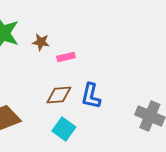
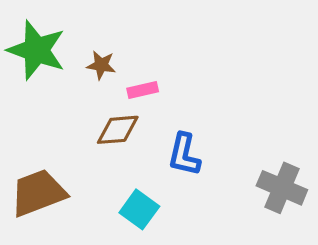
brown diamond: (59, 95) -> (118, 130), moved

